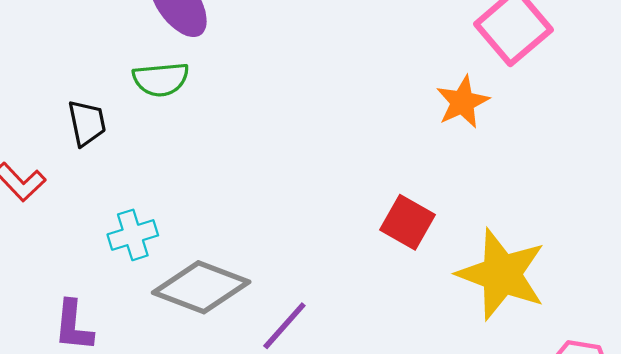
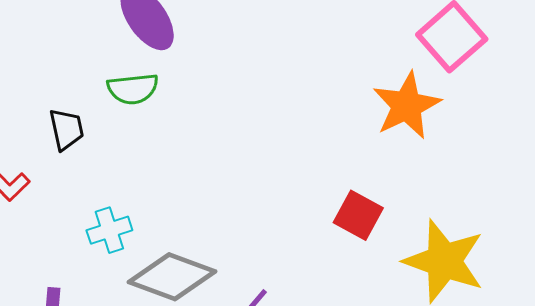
orange star: (463, 102) -> (407, 106), size x1.4

